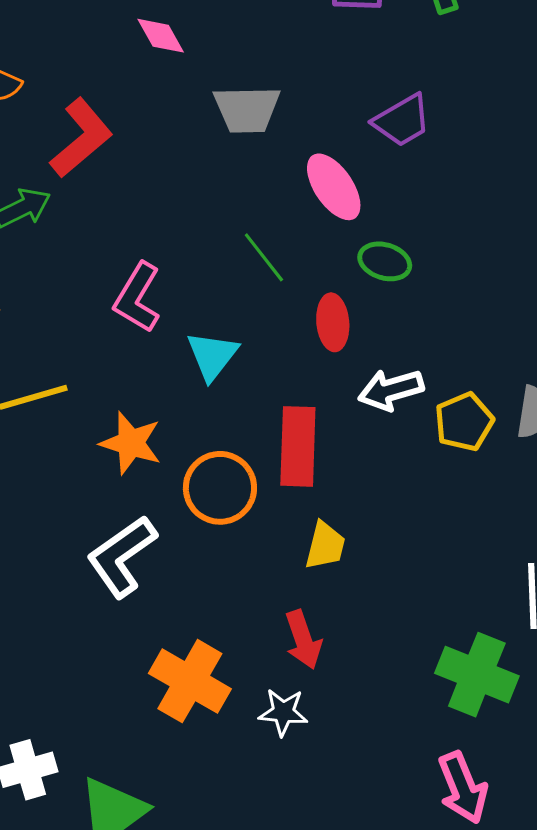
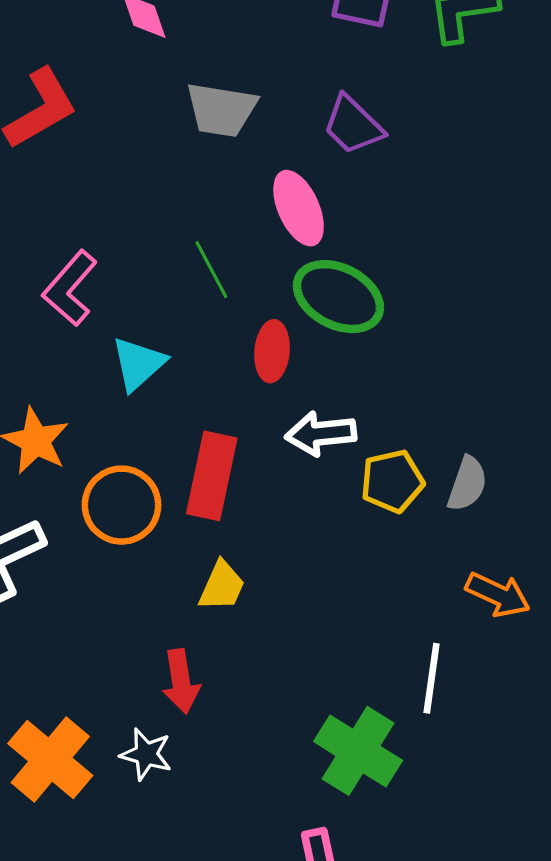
purple trapezoid: (402, 121) -> (353, 125), moved, turned 64
green ellipse: (385, 261) -> (338, 297), size x1.6
orange cross: (190, 681) -> (50, 760), moved

